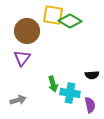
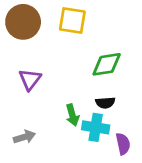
green diamond: (70, 21) -> (107, 64), moved, turned -40
brown circle: (27, 31) -> (23, 22), moved
black semicircle: (92, 75) -> (105, 103), moved

